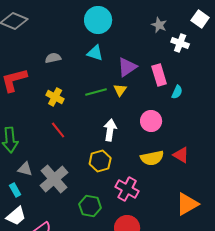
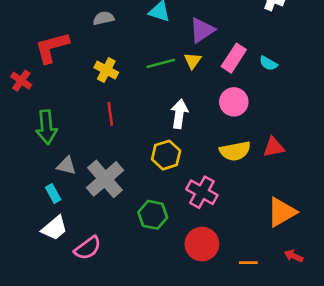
pink rectangle: (159, 75) -> (234, 58), moved, turned 50
cyan semicircle: (177, 92) -> (268, 63), turned 96
red line: (58, 130) -> (110, 114), turned 30
red triangle: (181, 155) -> (274, 147), turned -42

